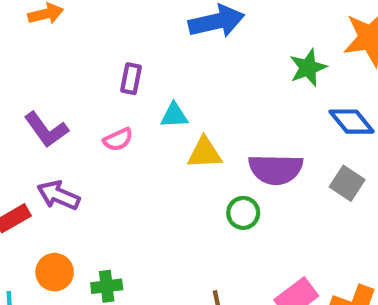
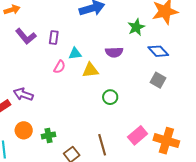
purple L-shape: (46, 130) -> (26, 36), moved
pink semicircle: (118, 139) -> (59, 67), moved, turned -32
purple semicircle: (276, 169) -> (114, 52), moved, size x0.7

